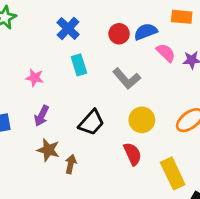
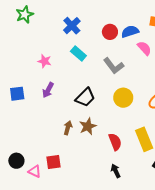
cyan rectangle: (79, 65) -> (78, 54), turned -35
brown star: (48, 150) -> (88, 126), moved, turned 30
red semicircle: (133, 154) -> (115, 142), moved

